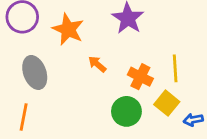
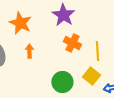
orange arrow: (97, 64) -> (29, 51), moved, turned 48
orange cross: (140, 77) -> (72, 43), moved

